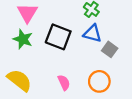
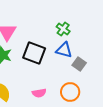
pink semicircle: (64, 83) -> (39, 93), turned 104

